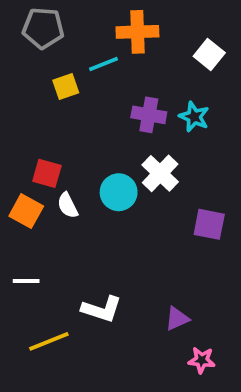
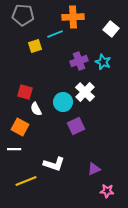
purple cross: (149, 115) -> (79, 61), turned -30
orange square: (26, 211) -> (20, 127), moved
purple square: (209, 224) -> (76, 126), moved, turned -36

